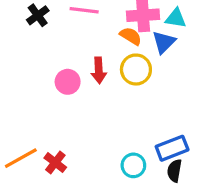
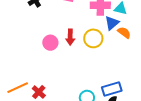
orange semicircle: (131, 36) -> (124, 33), moved

